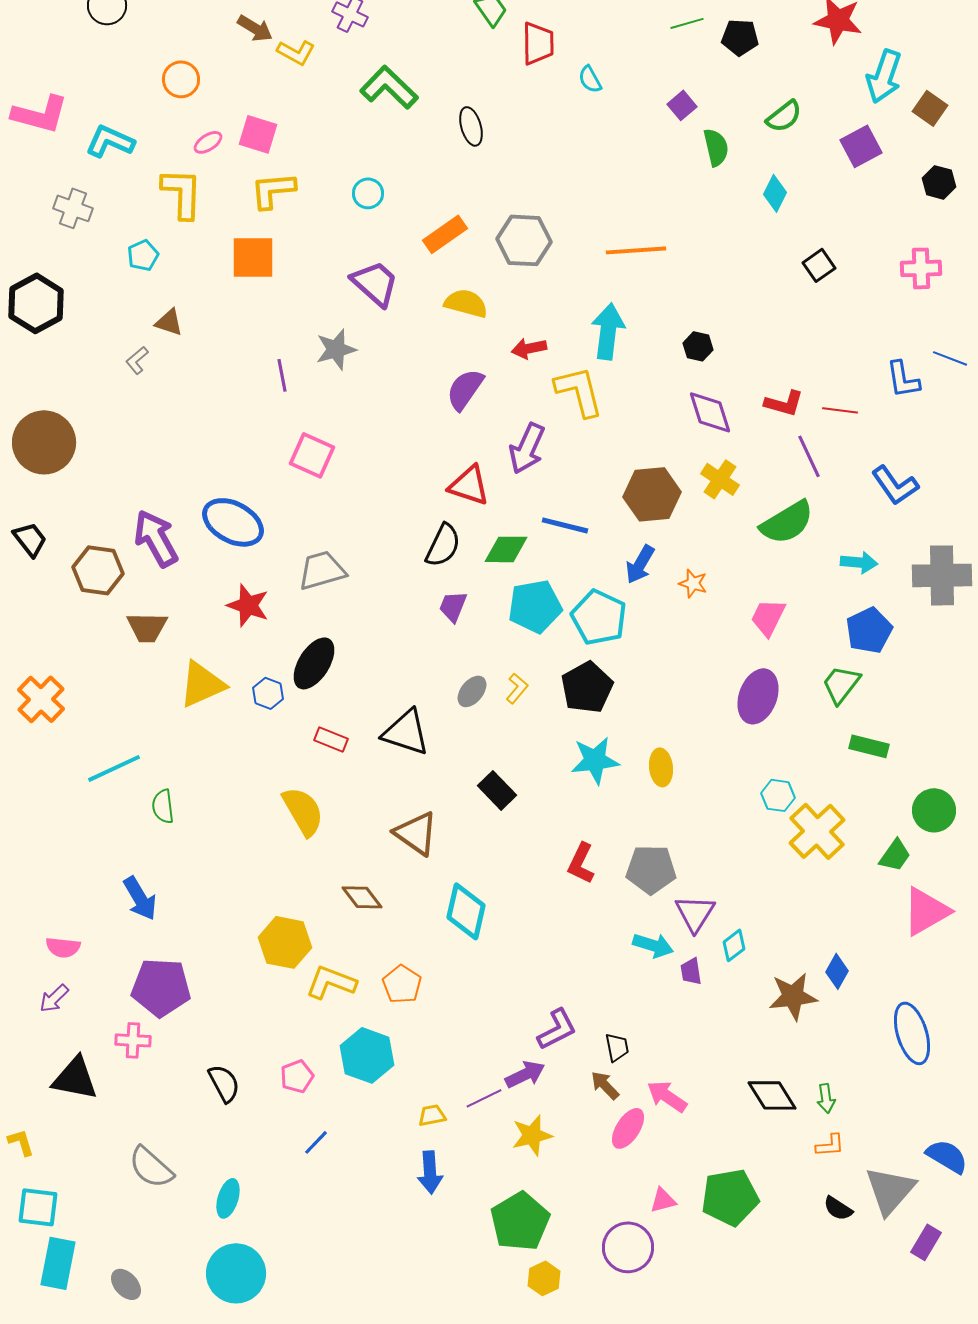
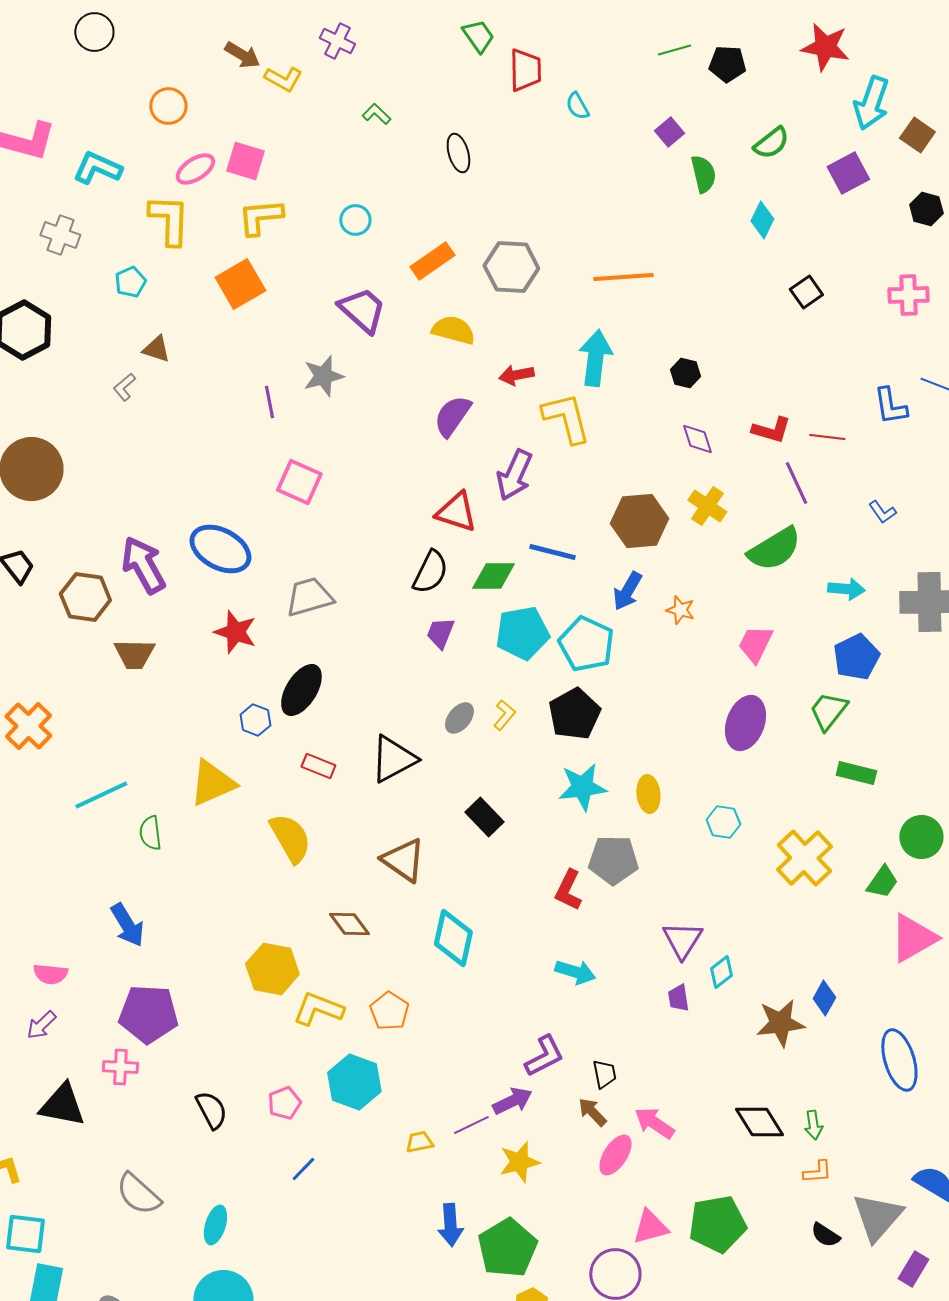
green L-shape: (389, 87) -> (376, 114), size x0.5
pink ellipse: (208, 142) -> (195, 169), size x1.4
orange square: (253, 257) -> (240, 284), turned -30
purple diamond: (710, 412) -> (697, 439), size x0.7
blue L-shape: (895, 485) -> (882, 512), size x0.6
yellow triangle: (202, 684) -> (212, 783), moved
black triangle: (406, 732) -> (393, 759), turned -46
cyan hexagon: (778, 795) -> (723, 822), moved
gray pentagon: (651, 869) -> (613, 860), moved
cyan arrow: (653, 945) -> (575, 972), moved
blue arrow: (430, 1172) -> (450, 1225), moved
pink triangle: (663, 1200) -> (650, 1227), size x1.4

